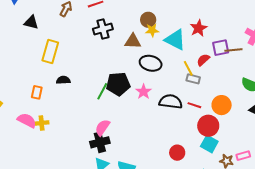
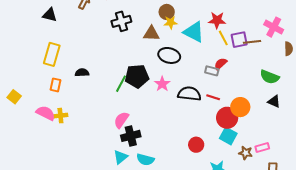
red star: (199, 28) -> (217, 20), turned 30
yellow rectangle: (50, 52) -> (52, 54), moved
red semicircle: (203, 60) -> (221, 64), moved
yellow line: (188, 68) -> (223, 38), moved
orange circle: (222, 105) -> (240, 107), moved
black cross: (100, 142) -> (131, 136), moved

